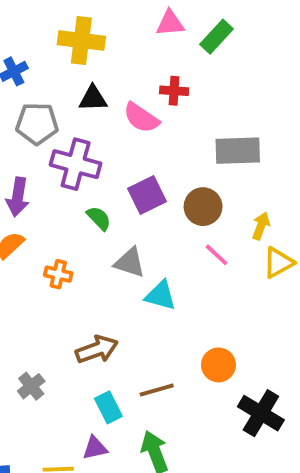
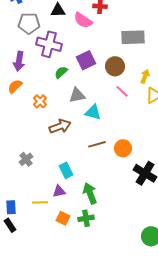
green semicircle: (99, 218) -> (61, 72), turned -88
gray triangle: (130, 263) -> (77, 95), turned -30
orange cross: (58, 274) -> (40, 101), turned 32
brown arrow: (97, 349) -> (60, 126), moved
brown line: (157, 390) -> (97, 144), moved

